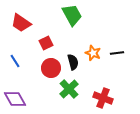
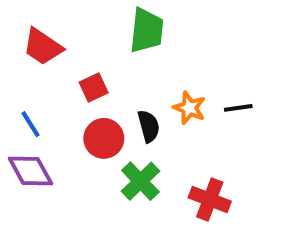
green trapezoid: (72, 15) -> (147, 30), turned 35
purple diamond: (15, 99) -> (30, 171), moved

